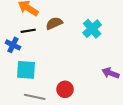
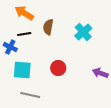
brown semicircle: (54, 23) -> (48, 27), turned -56
red circle: (65, 89) -> (58, 68), moved

